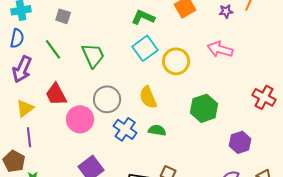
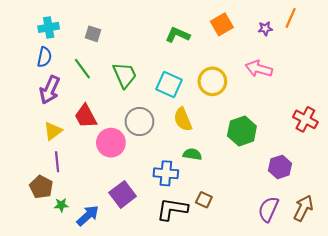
cyan square: (145, 48) -> (169, 85), moved, turned -30
blue cross: (125, 129) -> (166, 173), moved, turned -30

